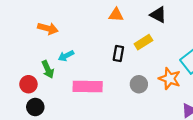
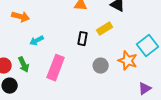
green arrow: (48, 69) -> (24, 65), moved
pink rectangle: (88, 87) -> (56, 68), turned -70

